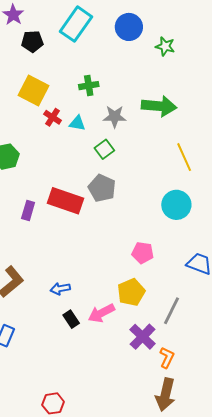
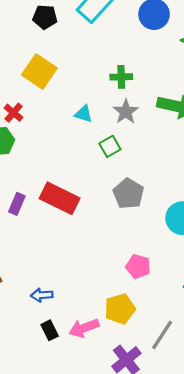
green cross: (89, 86) -> (121, 77), moved
red cross: (53, 117) -> (13, 113), moved
gray star: (115, 117) -> (126, 112), turned 30
gray pentagon: (102, 188) -> (128, 194), moved

